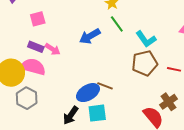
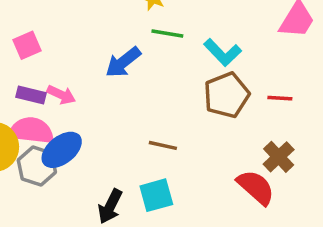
green line: (117, 24) -> (167, 33), turned -36
blue ellipse: (88, 93) -> (62, 150), moved
gray hexagon: (27, 98) -> (37, 166), moved

